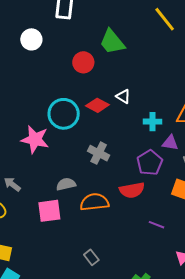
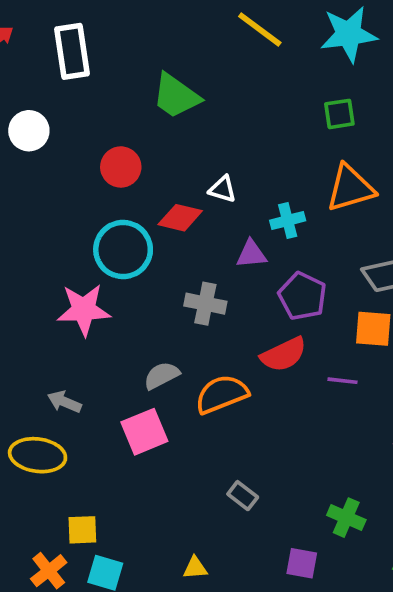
red circle: (83, 62) -> (121, 167), moved
purple triangle: (170, 143) -> (251, 254), moved
purple line: (157, 225) -> (343, 381), moved

